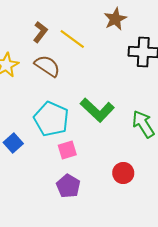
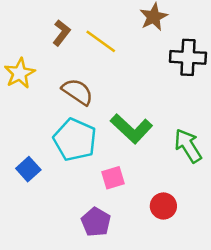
brown semicircle: (47, 66) -> (77, 92), moved
pink square: (67, 150) -> (113, 178), moved

